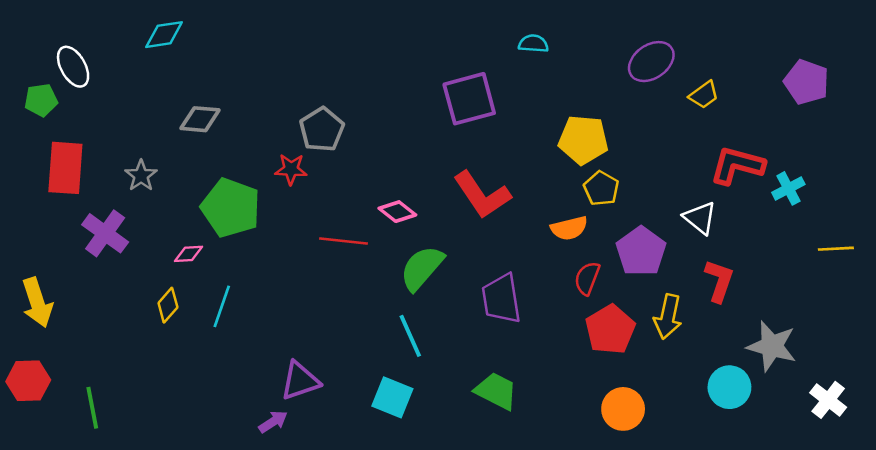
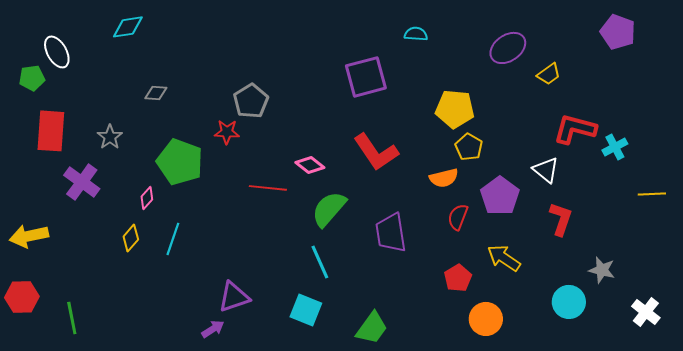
purple pentagon: (806, 82) -> (618, 32), moved
gray diamond: (200, 119) -> (156, 93), size x0.7
pink diamond: (188, 254) -> (147, 198), turned -45
yellow arrow: (37, 303) -> (29, 236), turned 96
yellow arrow: (668, 317) -> (504, 258), moved, turned 112
red pentagon: (610, 329) -> (458, 278), moved, size x0.7
gray star: (772, 346) -> (602, 270), size x0.7
green trapezoid: (496, 391) -> (372, 328), moved, turned 99

